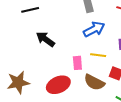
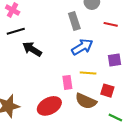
black arrow: (45, 39) -> (32, 49), moved

